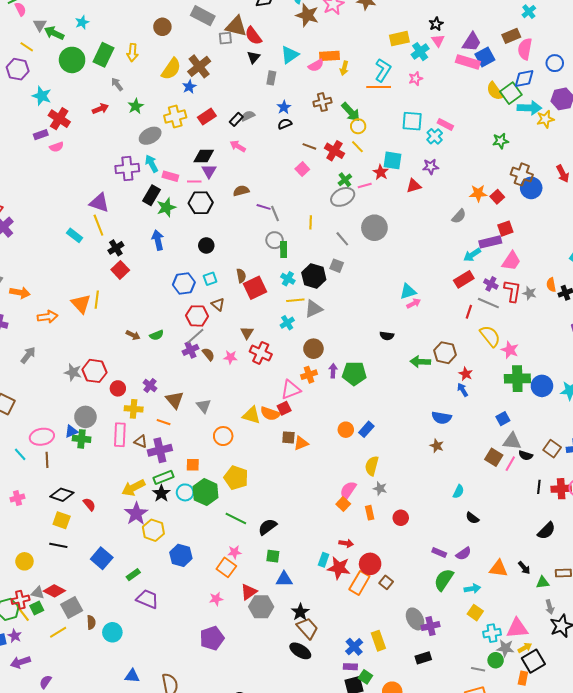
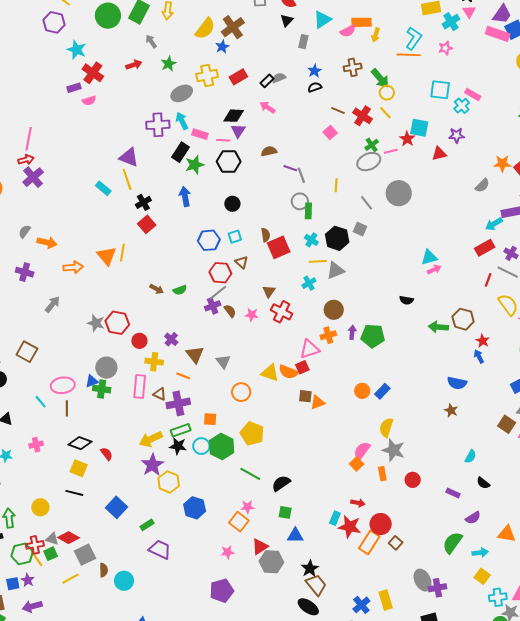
gray star: (380, 488) -> (393, 450), size x1.6
black star: (161, 493) -> (178, 446), turned -30
purple rectangle: (439, 552) -> (453, 493), moved

